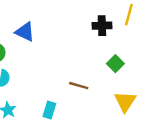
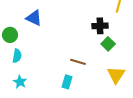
black cross: (102, 26) -> (100, 26), moved
cyan rectangle: (49, 110) -> (67, 82), moved

